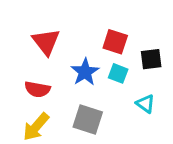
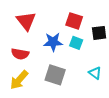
blue star: (85, 72) -> (53, 42), turned 30
cyan triangle: (145, 104) -> (95, 73), moved

